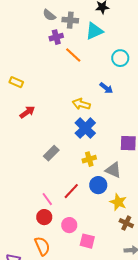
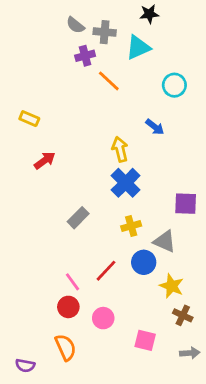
yellow arrow: (81, 104) -> (120, 149), turned 60
pink square: (87, 241) -> (145, 340), moved

